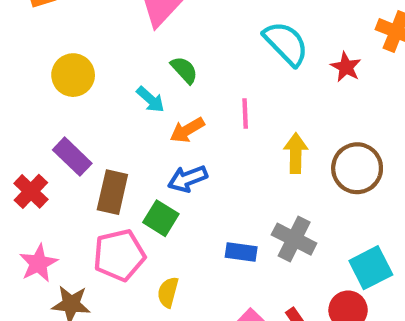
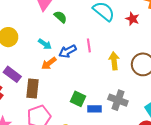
green semicircle: (184, 70) -> (60, 17), moved
orange arrow: (187, 130) -> (49, 63), moved
blue arrow: (188, 179) -> (68, 51), moved
green square: (161, 218) -> (78, 99), moved

